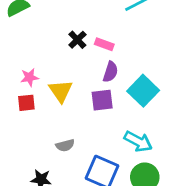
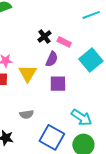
purple semicircle: (110, 72) -> (52, 59), moved
cyan square: (143, 91) -> (91, 60), moved

